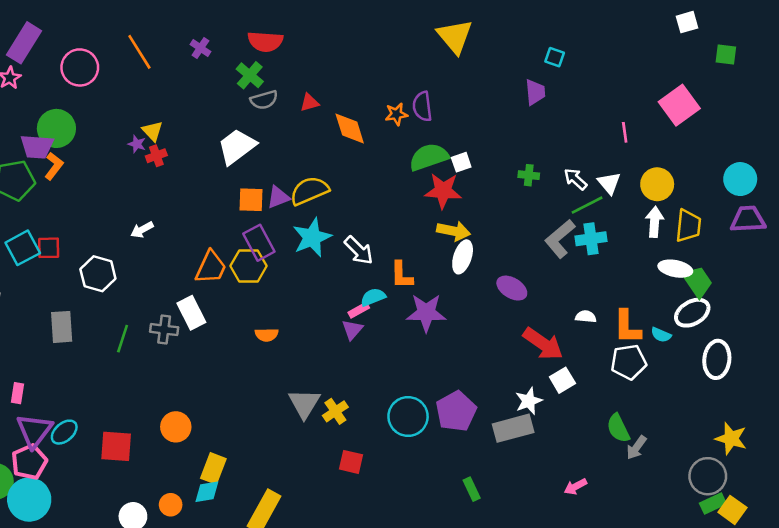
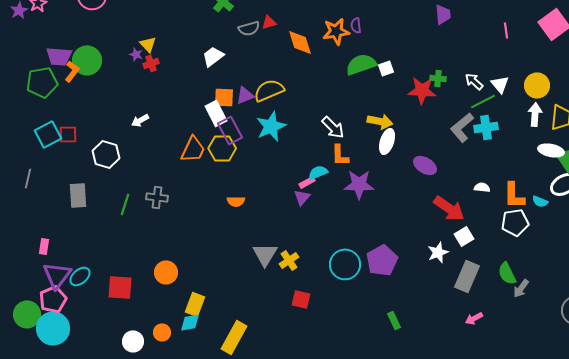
gray semicircle: (264, 100) -> (249, 28), moved
purple semicircle: (422, 106) -> (356, 25), size x0.7
orange star: (396, 114) -> (336, 31), size x1.5
green circle: (56, 128) -> (87, 60), moved
pink line: (625, 132) -> (506, 30), moved
white trapezoid: (237, 147) -> (213, 56), size x0.7
red star: (443, 191) -> (422, 90), moved
white arrow: (359, 250) -> (333, 127), moved
white rectangle: (191, 313) -> (216, 113), moved
gray rectangle: (513, 428) -> (467, 276), moved, turned -52

